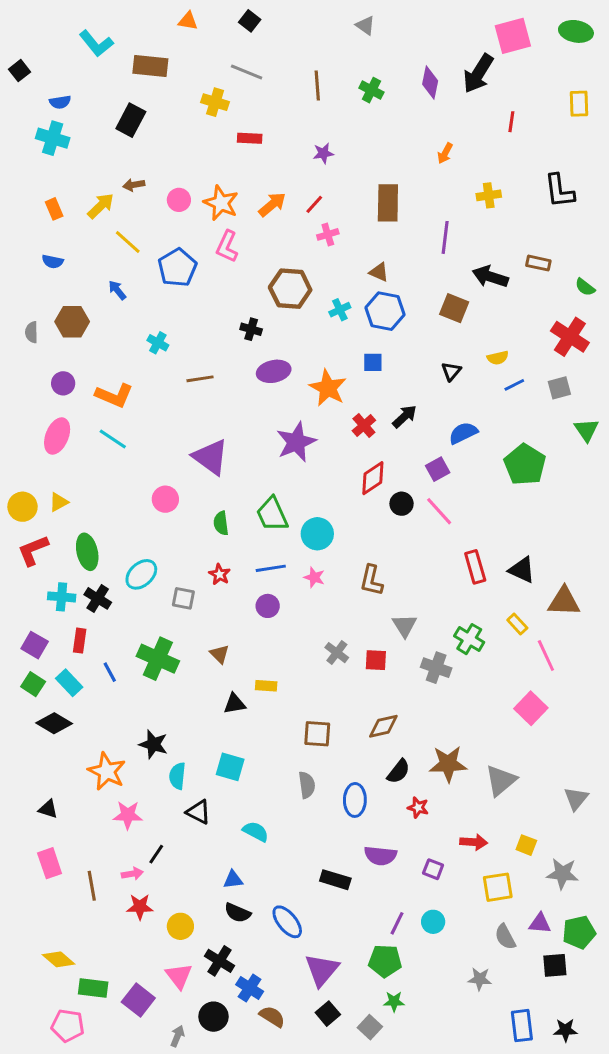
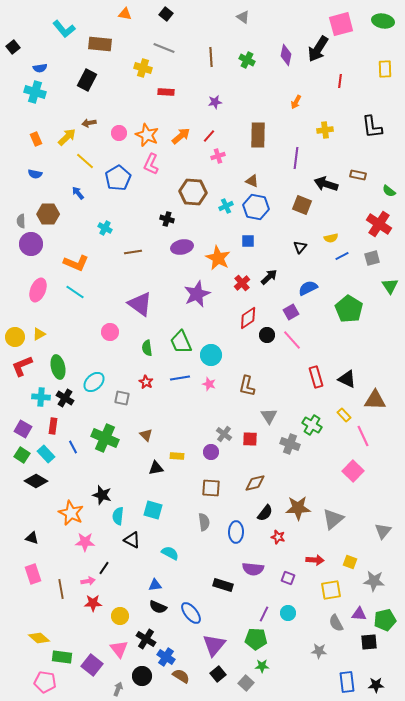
purple circle: (63, 383) -> (31, 244), moved, size x1.5
purple circle: (268, 606) -> (211, 452), moved

